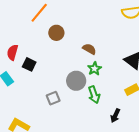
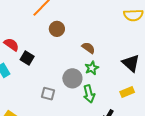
red semicircle: (12, 52) -> (11, 45), turned 105
gray square: (53, 98) -> (48, 94), turned 32

